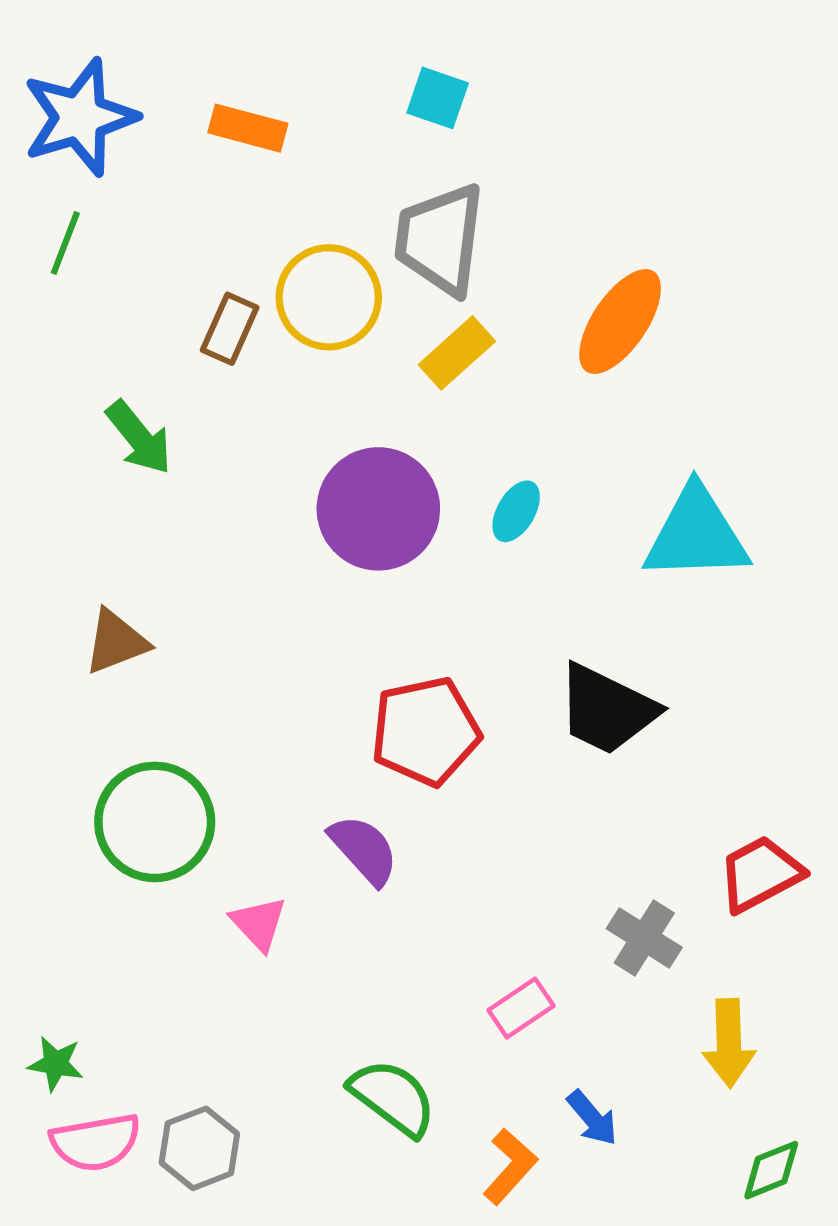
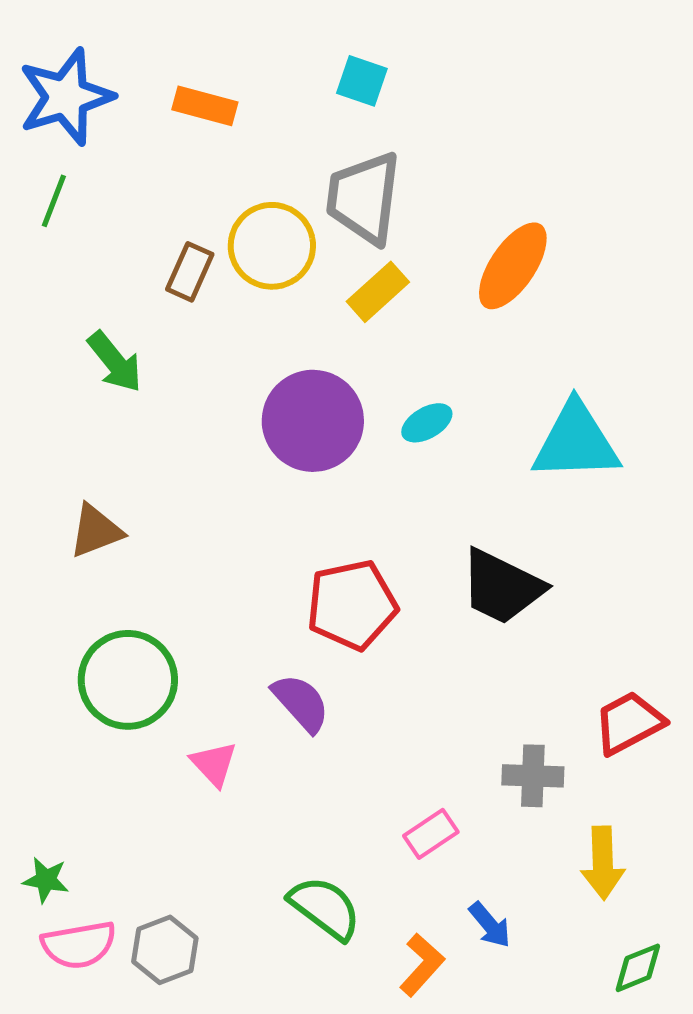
cyan ellipse: (516, 511) -> (427, 423), turned 30
gray cross: (644, 938) -> (533, 776), turned -30

